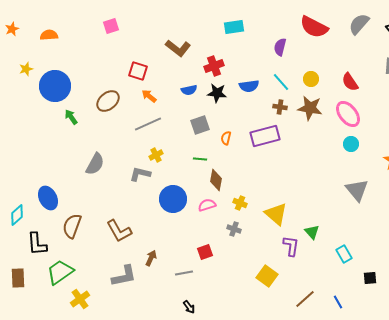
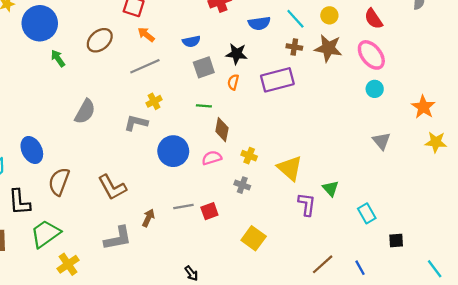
blue semicircle: (189, 90) -> (191, 41), moved
black star: (217, 93) -> (237, 54), moved
gray triangle: (357, 190) -> (381, 141), size x0.7
gray line: (184, 273) -> (183, 207), moved
yellow square: (267, 276) -> (254, 238), moved

